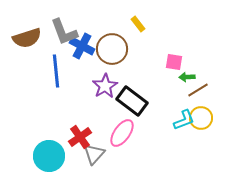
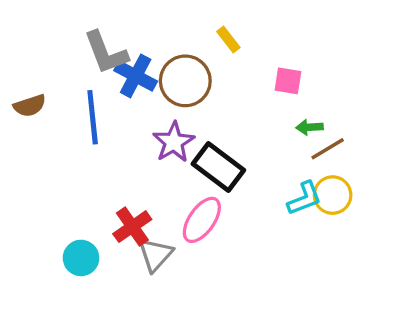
brown semicircle: (27, 38) -> (30, 106), moved, size x0.7
pink square: (174, 62) -> (288, 81), moved
cyan circle: (49, 156) -> (81, 258), size x0.7

